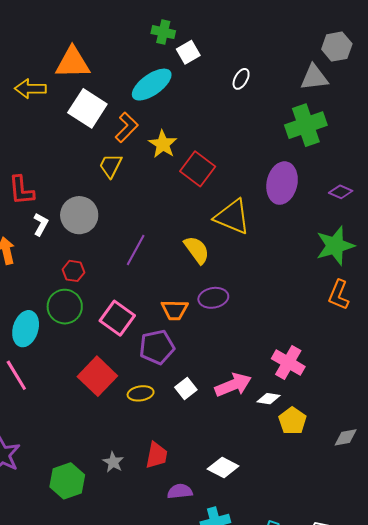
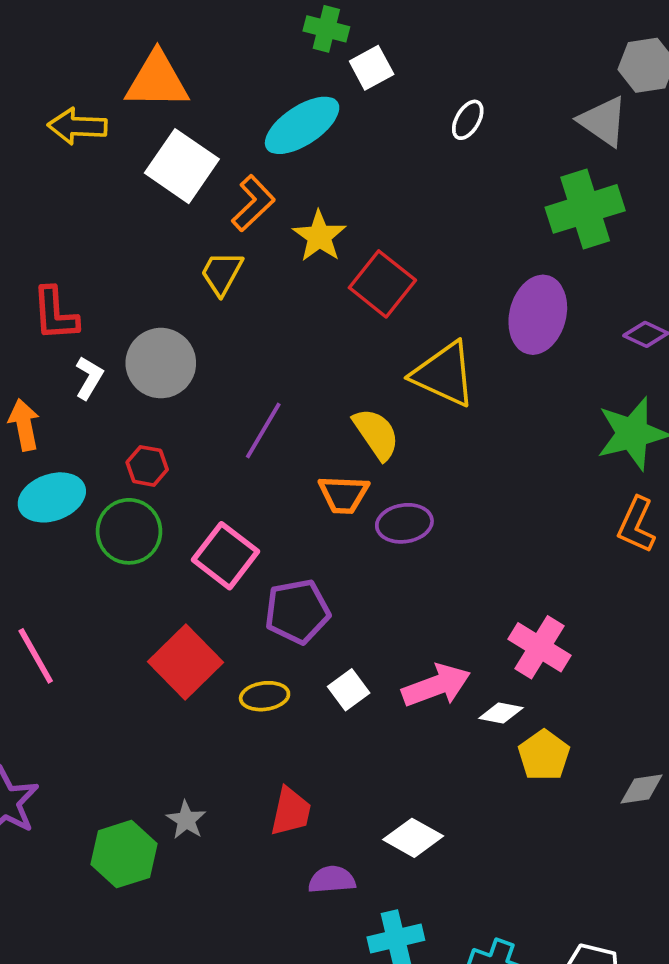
gray triangle: (314, 77) -> (603, 121), turned 40
orange trapezoid: (175, 310) -> (344, 494), moved
cyan ellipse: (26, 329) -> (52, 497), moved, turned 52
gray star: (113, 462) -> (186, 820), moved

